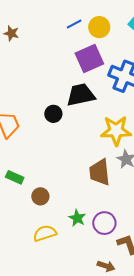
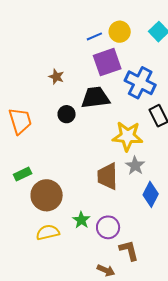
blue line: (74, 24) -> (94, 36), moved
brown star: (11, 33) -> (56, 77), moved
green rectangle: (15, 177) -> (23, 174), turned -54
brown circle: (40, 196) -> (47, 195), size x1.8

